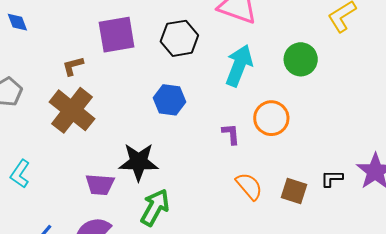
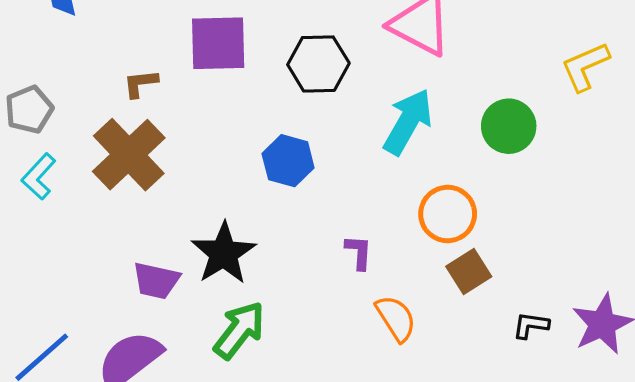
purple L-shape: (231, 134) -> (359, 252), moved
black star: (139, 162) -> (224, 253), turned 30
cyan L-shape: (20, 174) -> (39, 177), moved
brown square: (294, 191) -> (469, 272), moved, turned 32

